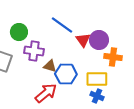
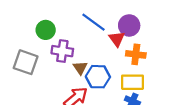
purple circle: (99, 40) -> (129, 25), moved
orange cross: (113, 57) -> (136, 54), moved
brown triangle: (50, 66) -> (80, 68), turned 40

